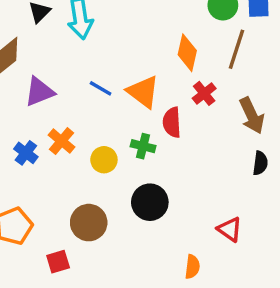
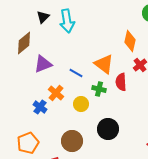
blue line: (101, 88) -> (76, 73), moved
green cross: (143, 146) -> (99, 89), moved
blue cross: (26, 153) -> (40, 107), moved

